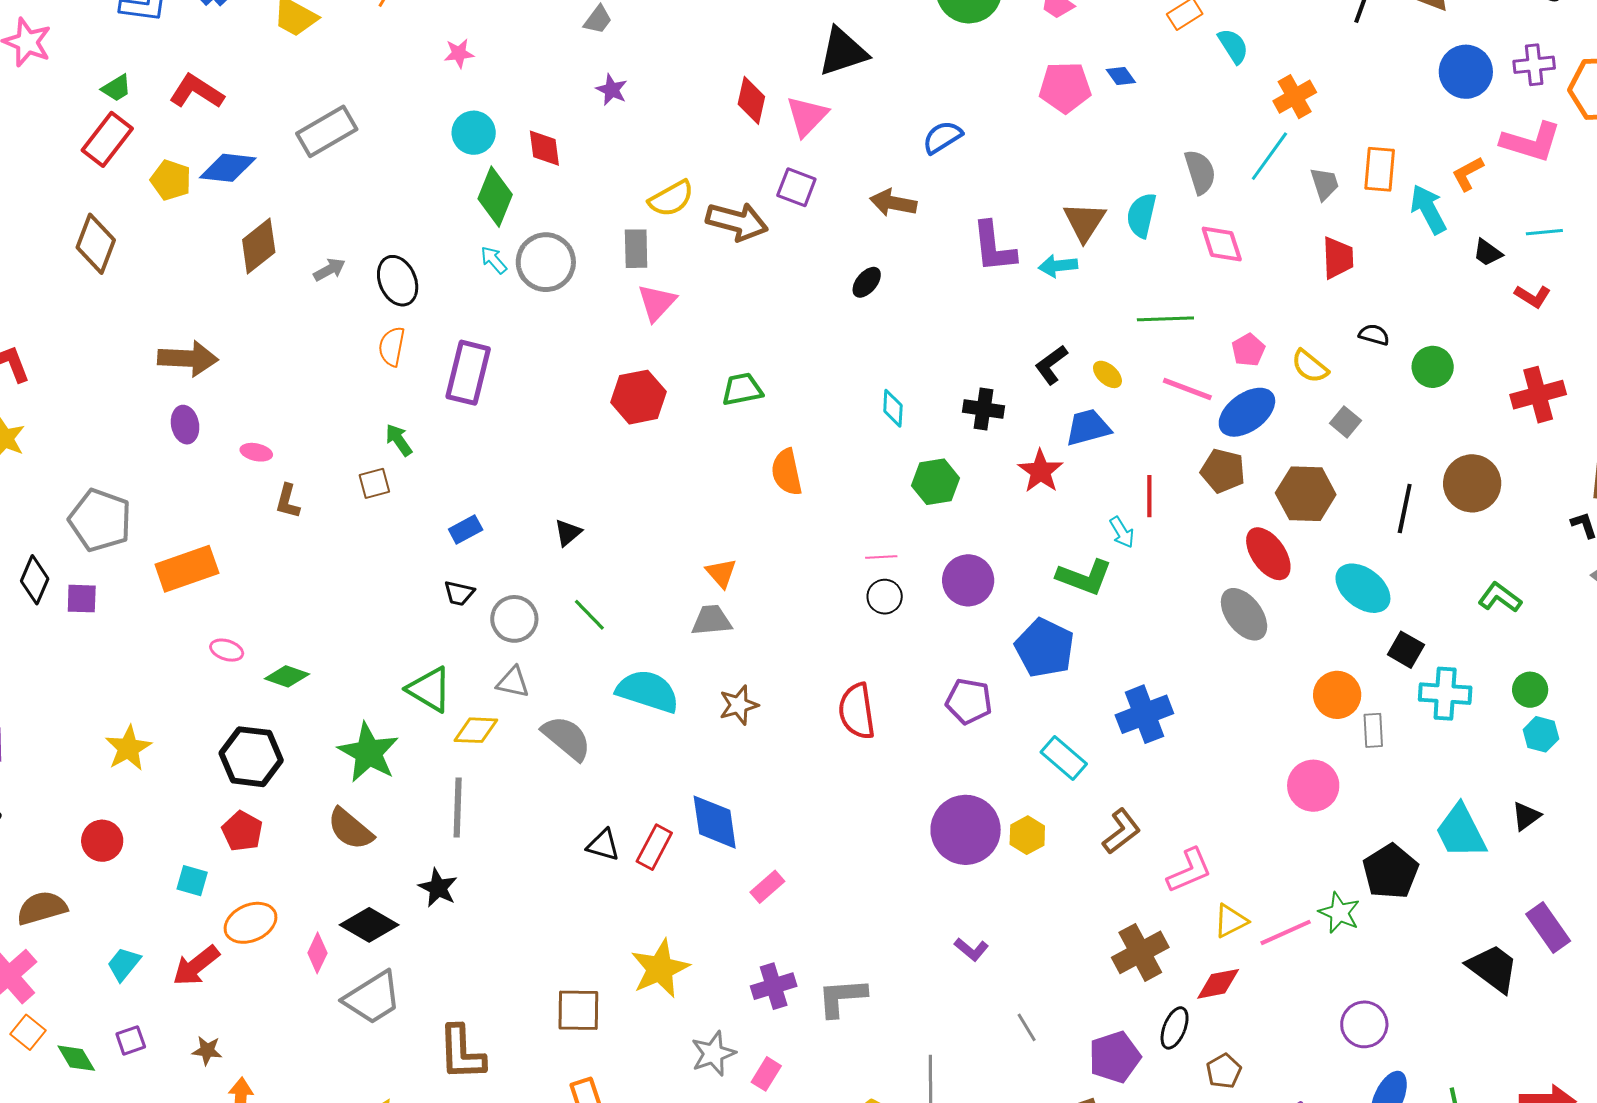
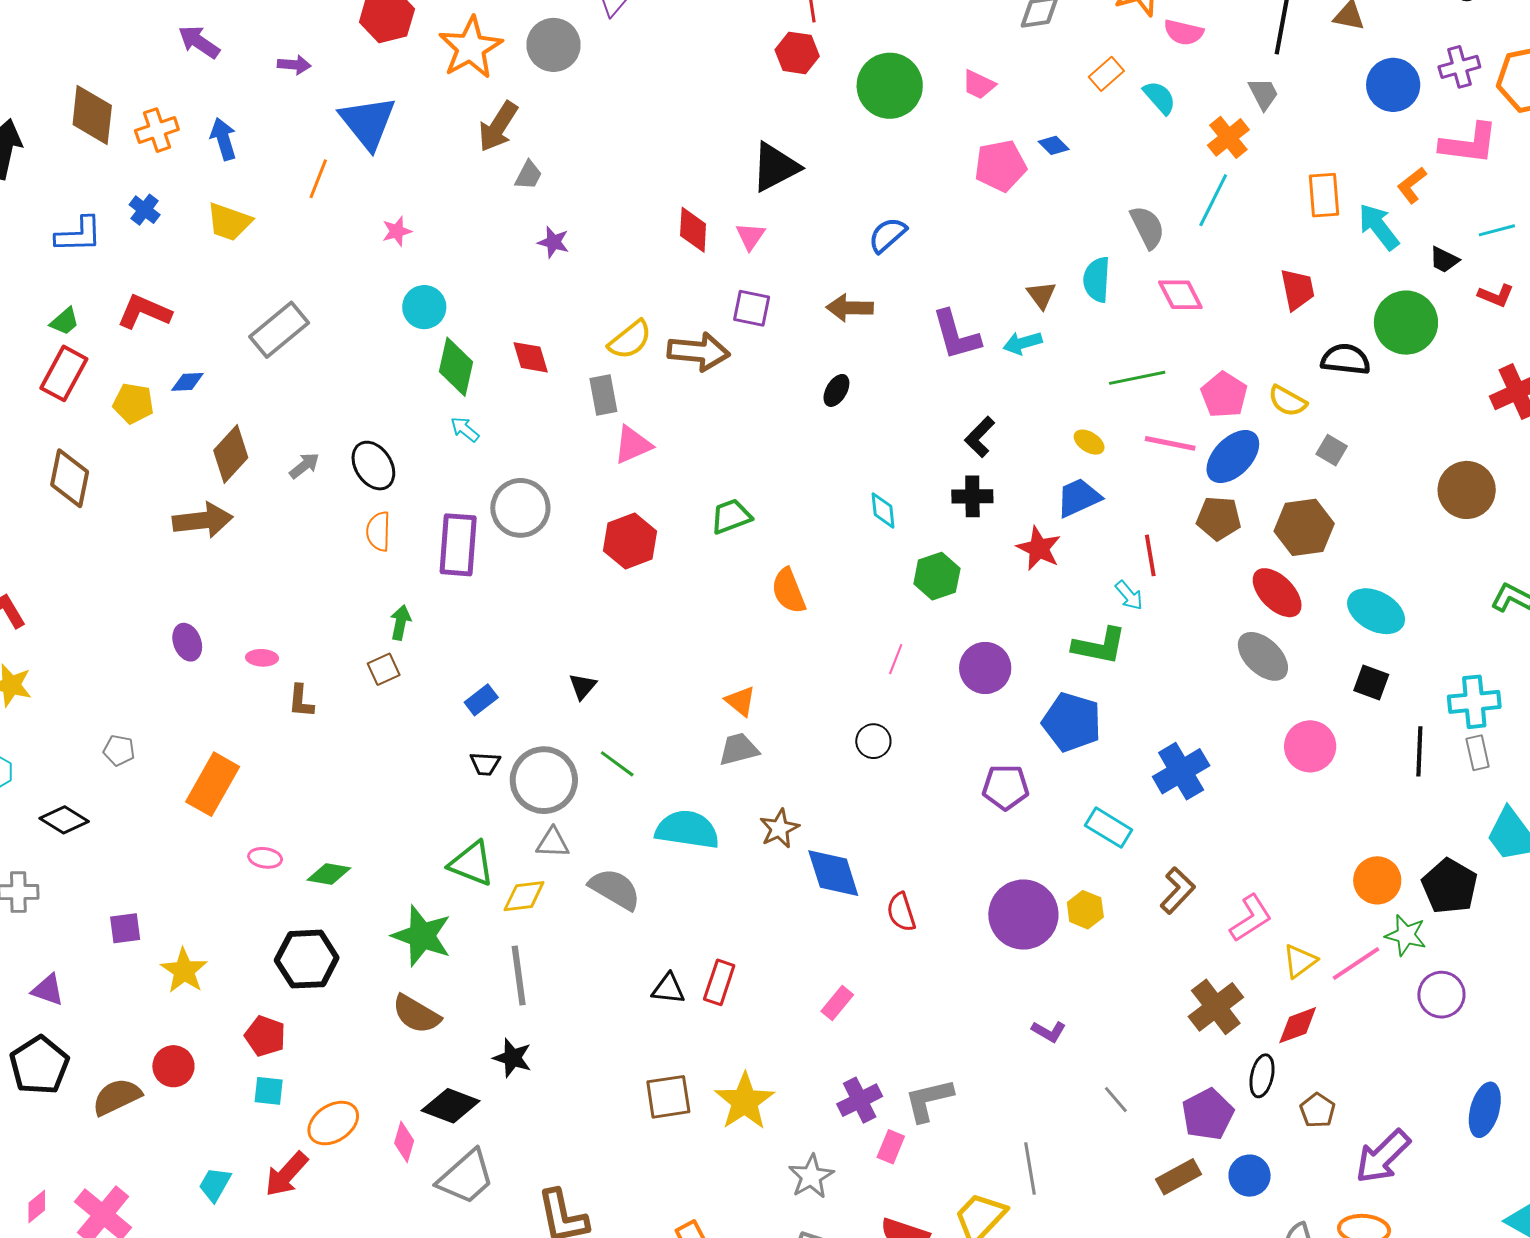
pink triangle: (807, 116) -> (750, 236), size x0.7
red diamond: (544, 148) -> (531, 357), moved
blue diamond: (228, 168) -> (187, 382), size x0.6
gray trapezoid: (1325, 184) -> (1263, 94), moved
brown triangle: (1084, 222) -> (1041, 295), size x0.7
gray circle: (546, 262) -> (520, 508), moved
pink triangle: (657, 303) -> (633, 445), turned 33
black semicircle: (1374, 335) -> (1346, 359), size x1.6
pink pentagon: (1248, 350) -> (1224, 395), size x1.4
brown arrow: (188, 358) -> (203, 520), moved
black L-shape: (1051, 365) -> (980, 437), moved
green circle: (1433, 367) -> (1406, 323), moved, size x1.5
green arrow: (399, 440) -> (401, 622), turned 56
black line: (1405, 509) -> (1419, 751), moved
gray pentagon: (100, 520) -> (119, 750), size x0.5
pink line: (881, 557) -> (896, 659), turned -56
orange rectangle: (187, 569) -> (213, 784), turned -32
black diamond: (35, 580) -> (64, 820), turned -72
black circle: (885, 597) -> (873, 741), moved
purple square: (82, 599) -> (125, 928), moved
gray circle: (514, 619) -> (544, 780), size x1.4
black square: (1406, 650) -> (1371, 682), moved
orange circle: (1337, 695) -> (1377, 880), moved
red semicircle: (857, 711) -> (901, 912), moved, size x0.7
gray rectangle: (1373, 730) -> (1478, 753), moved
pink circle: (1313, 786) -> (1310, 746), moved
blue diamond: (715, 822) -> (833, 873), moved
red pentagon: (242, 831) -> (265, 1036), moved
brown semicircle: (42, 908) -> (117, 1097), moved
brown square: (578, 1010) -> (668, 1097), moved
purple circle: (1364, 1024) -> (1441, 995), moved
pink rectangle: (766, 1074) -> (891, 1147), moved

